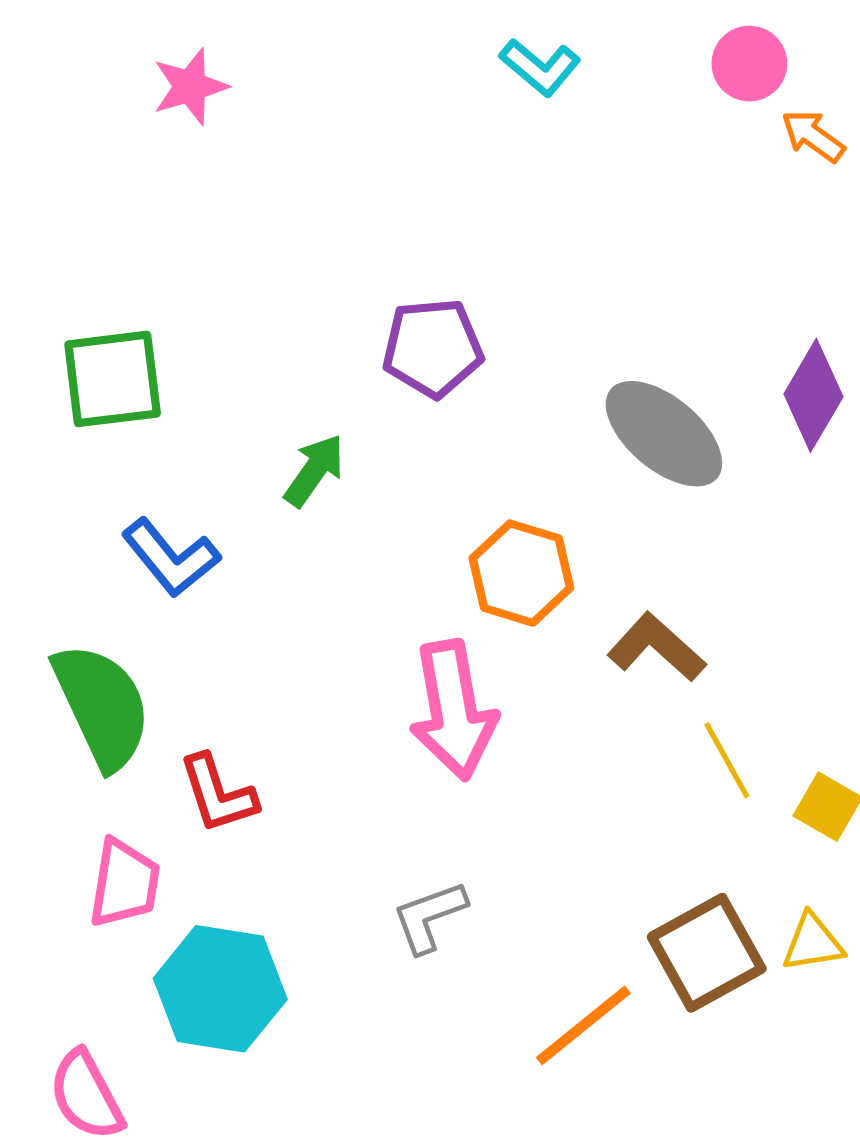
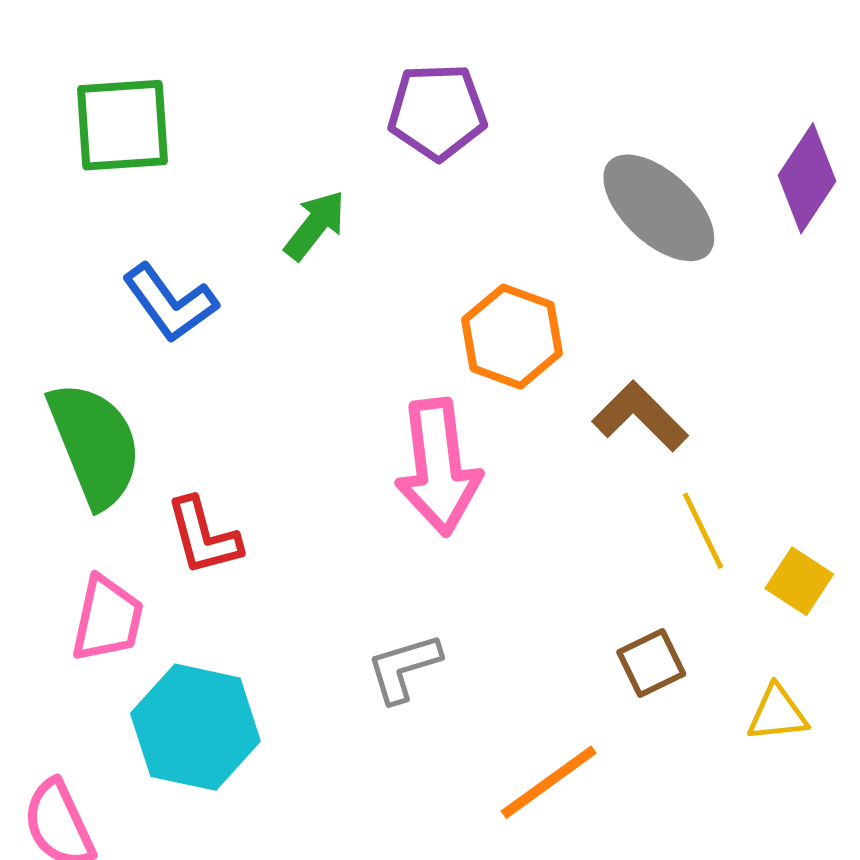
brown square: (707, 953) -> (651, 663), moved, size x0.6

